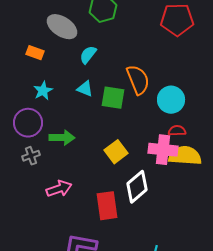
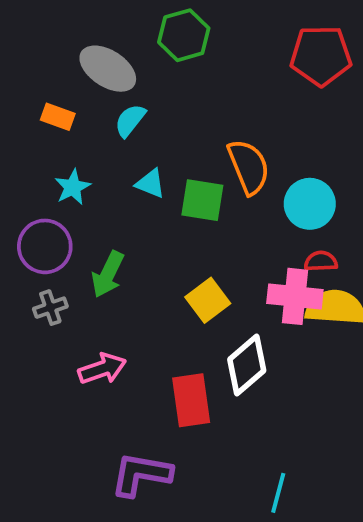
cyan semicircle: (88, 55) -> (130, 120), moved
green arrow: (62, 138) -> (108, 274), turned 115

